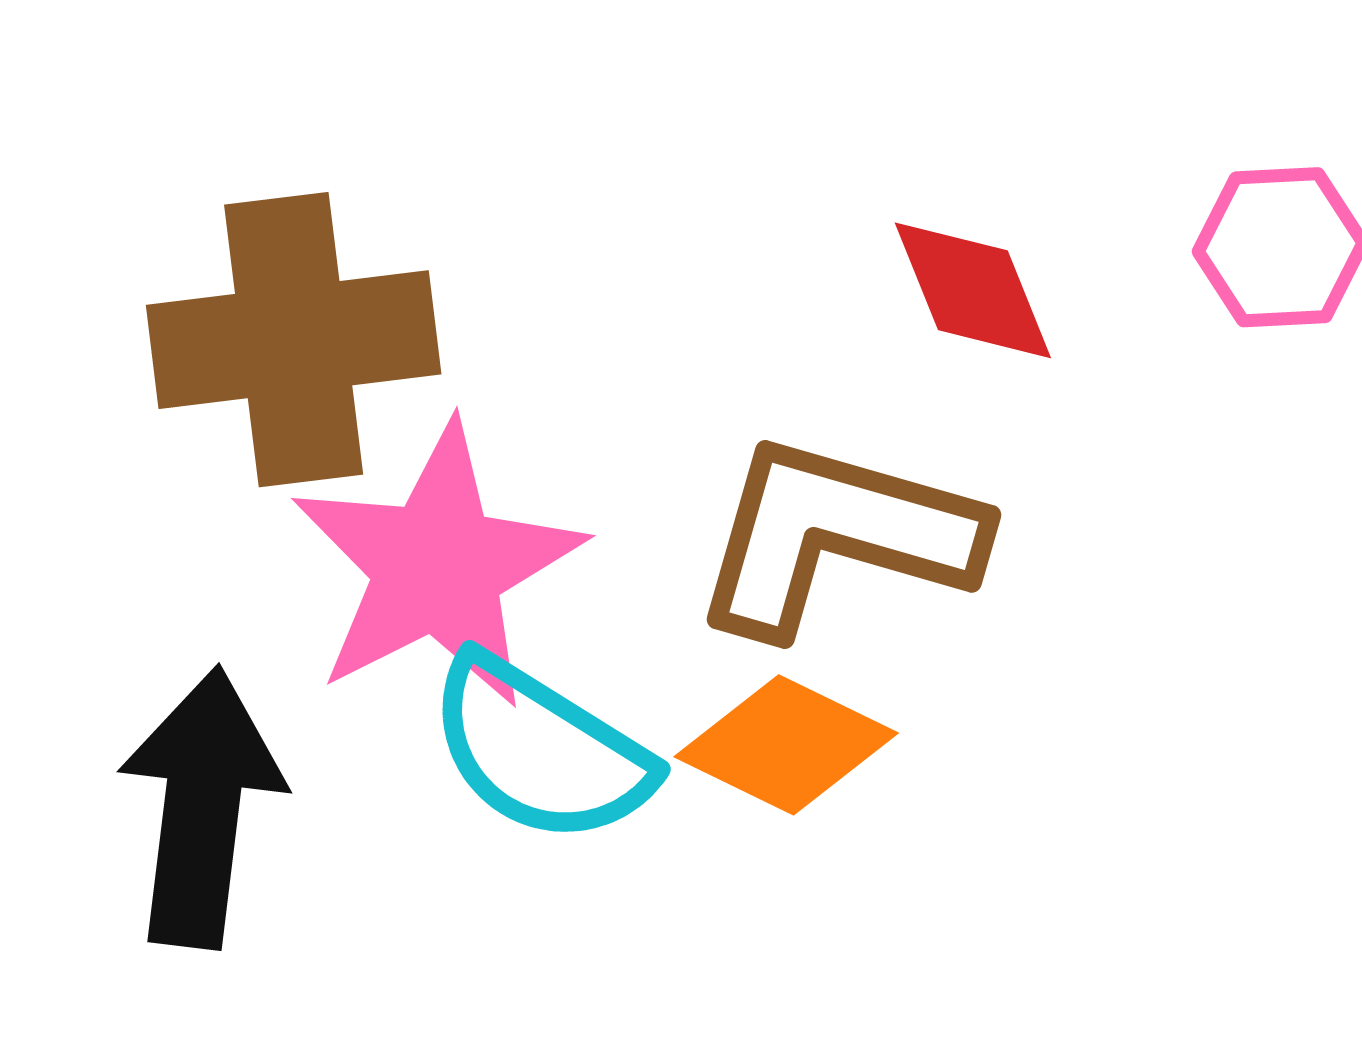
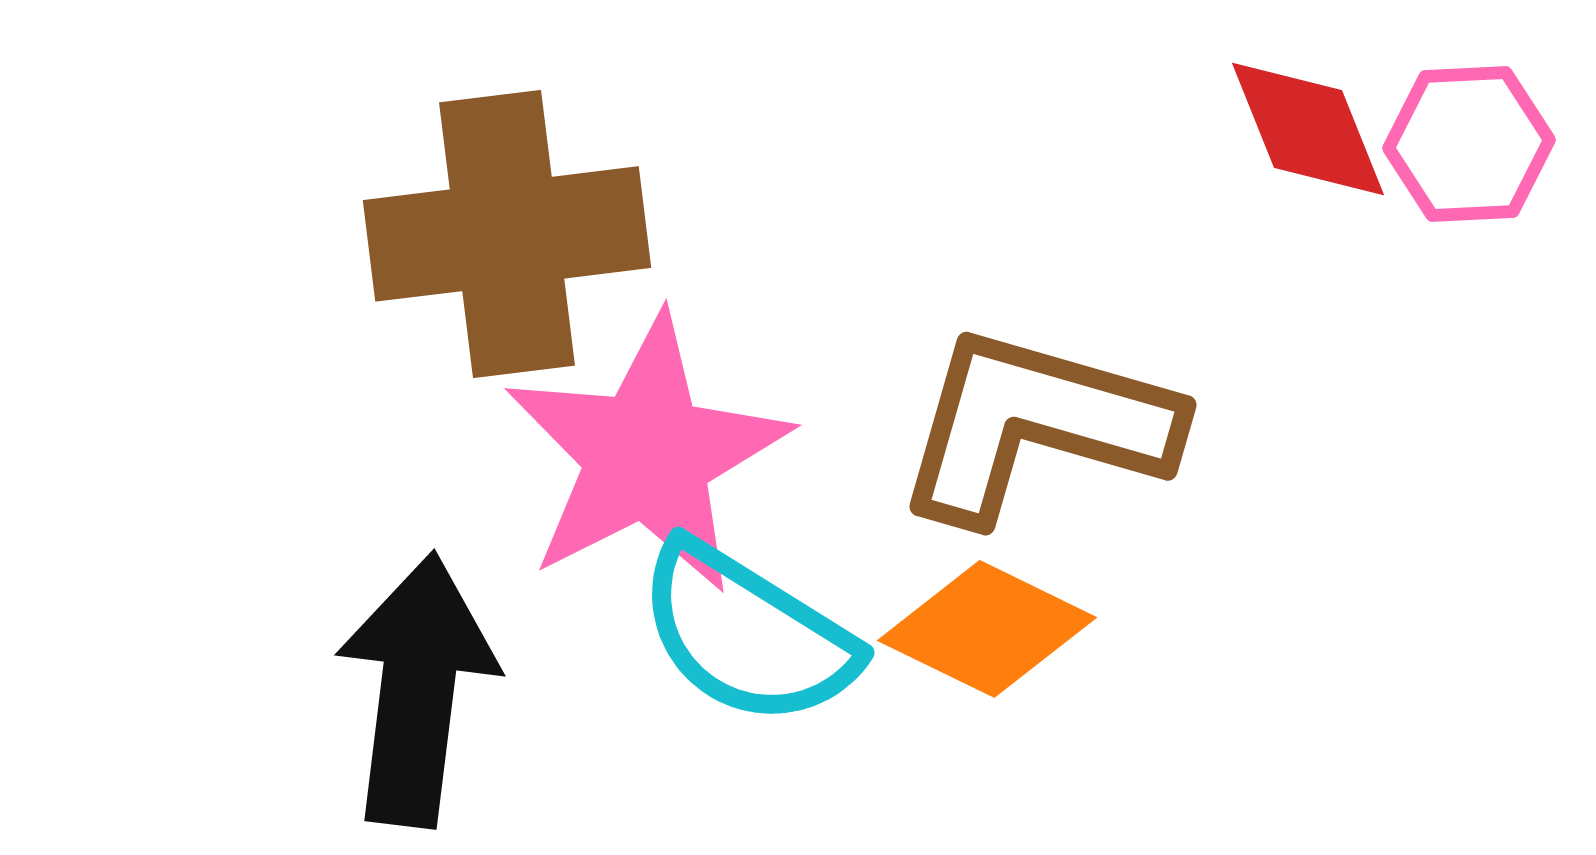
red diamond: (973, 290) -> (1308, 129), moved

